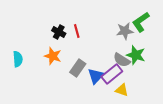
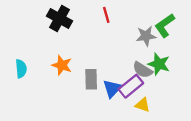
red line: (77, 31) -> (106, 15), moved
black cross: (59, 32) -> (60, 18), moved, size x1.5
gray rectangle: (78, 68) -> (91, 79), turned -36

